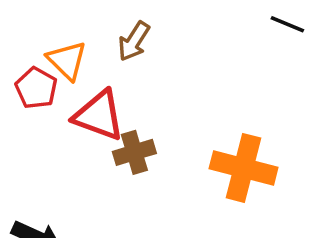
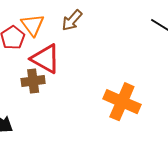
brown cross: (134, 152) -> (33, 81), moved

